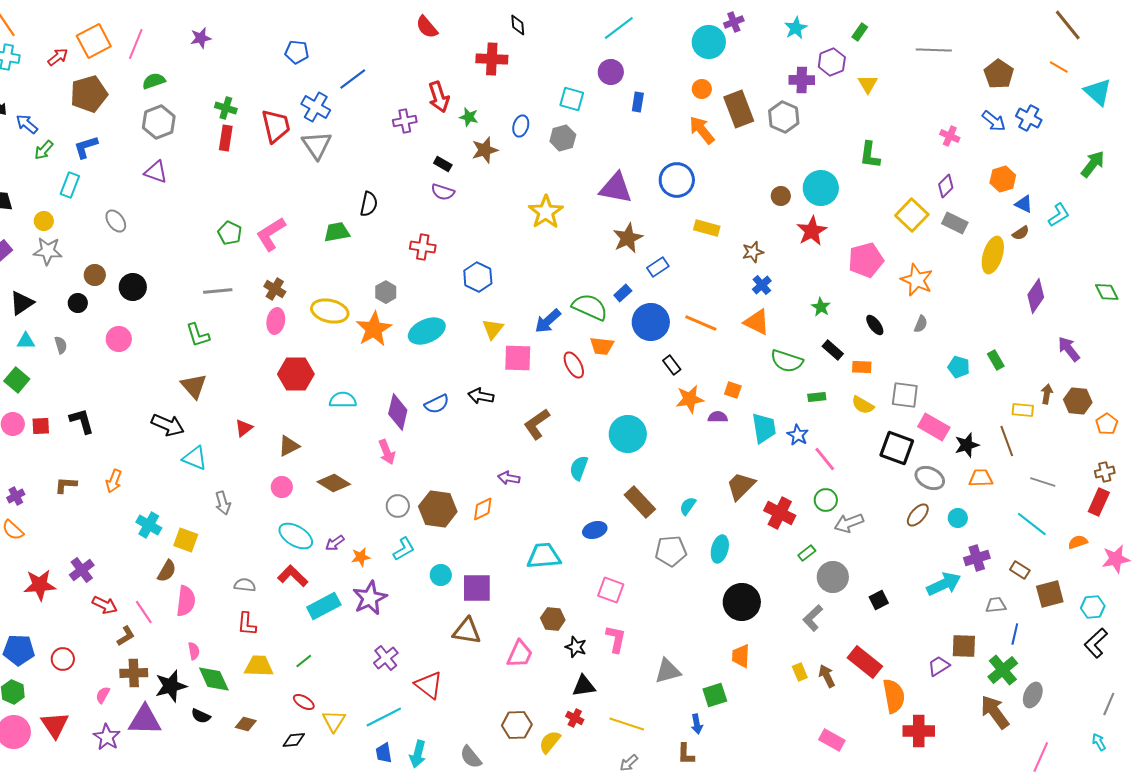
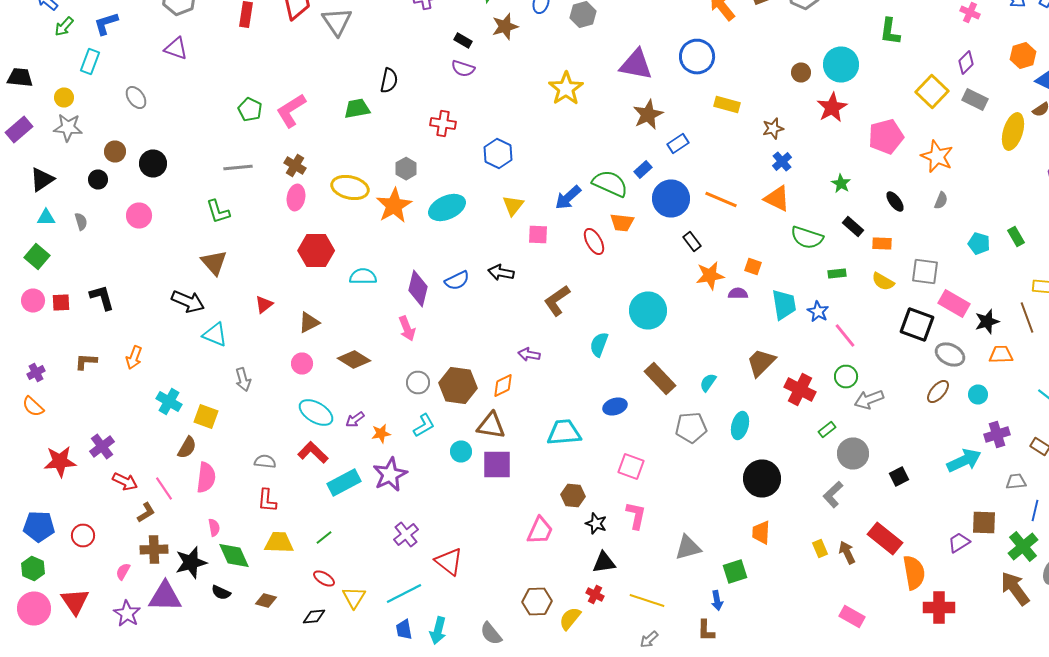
pink square: (518, 358) -> (538, 234), size x0.7
brown triangle: (467, 631) -> (491, 426), moved

